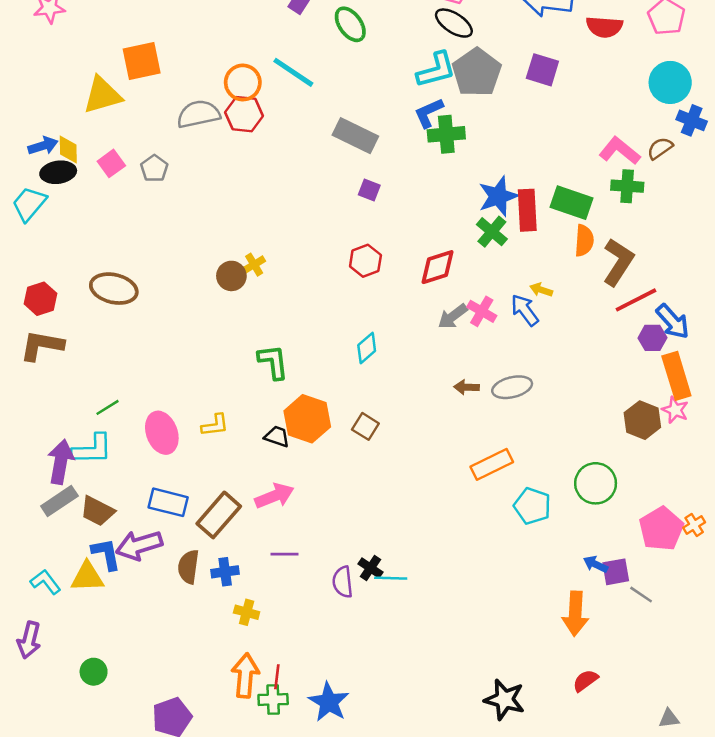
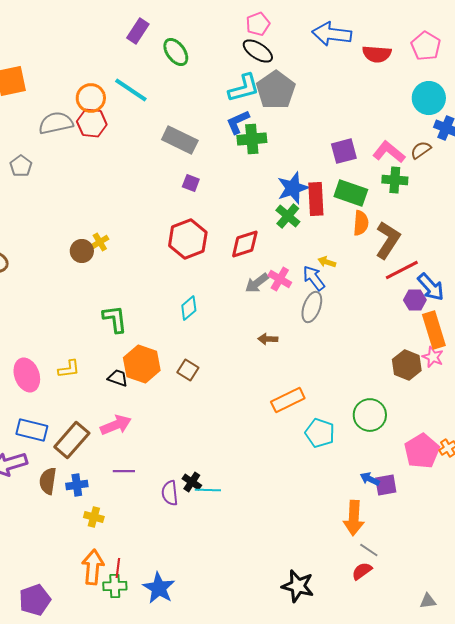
purple square: (542, 70) -> (344, 151), moved, turned -32
red hexagon: (365, 261) -> (188, 239), size x1.5
gray ellipse: (512, 387) -> (312, 307), moved, turned -56
gray line: (641, 595) -> (369, 550), moved

